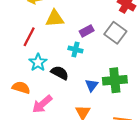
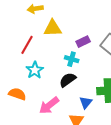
black semicircle: (60, 73) -> (68, 80), moved, turned -66
blue triangle: (92, 85) -> (86, 102), moved
pink arrow: (42, 104) -> (49, 105), moved

